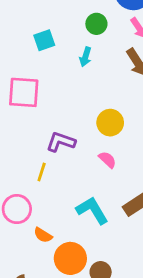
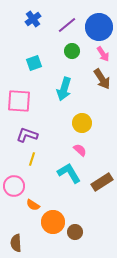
cyan arrow: (85, 57) -> (64, 89), moved, size x1.6
purple L-shape: (61, 142) -> (27, 135), moved
cyan L-shape: (92, 210) -> (69, 173), moved

